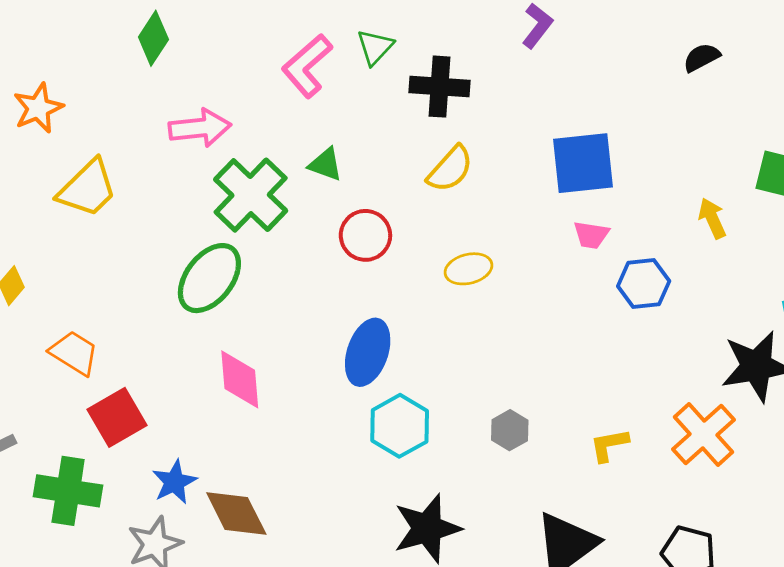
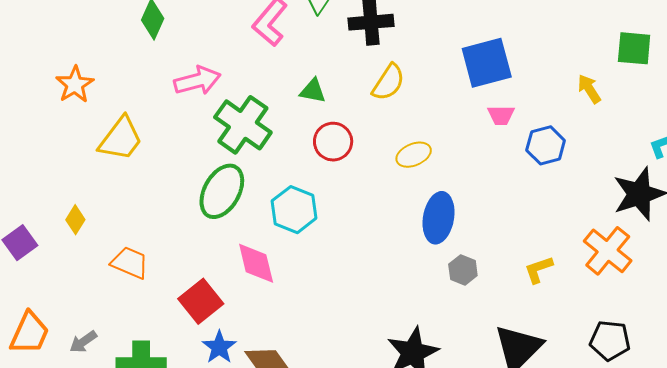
green triangle: (325, 164) -> (313, 91), moved
blue ellipse: (368, 352) -> (439, 218), moved
red square: (117, 417) -> (201, 301), moved
cyan hexagon: (400, 426) -> (294, 210), moved

